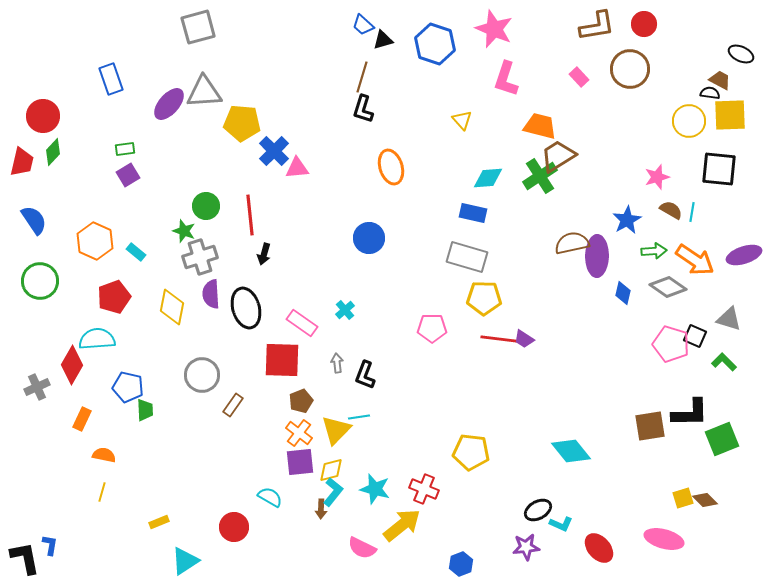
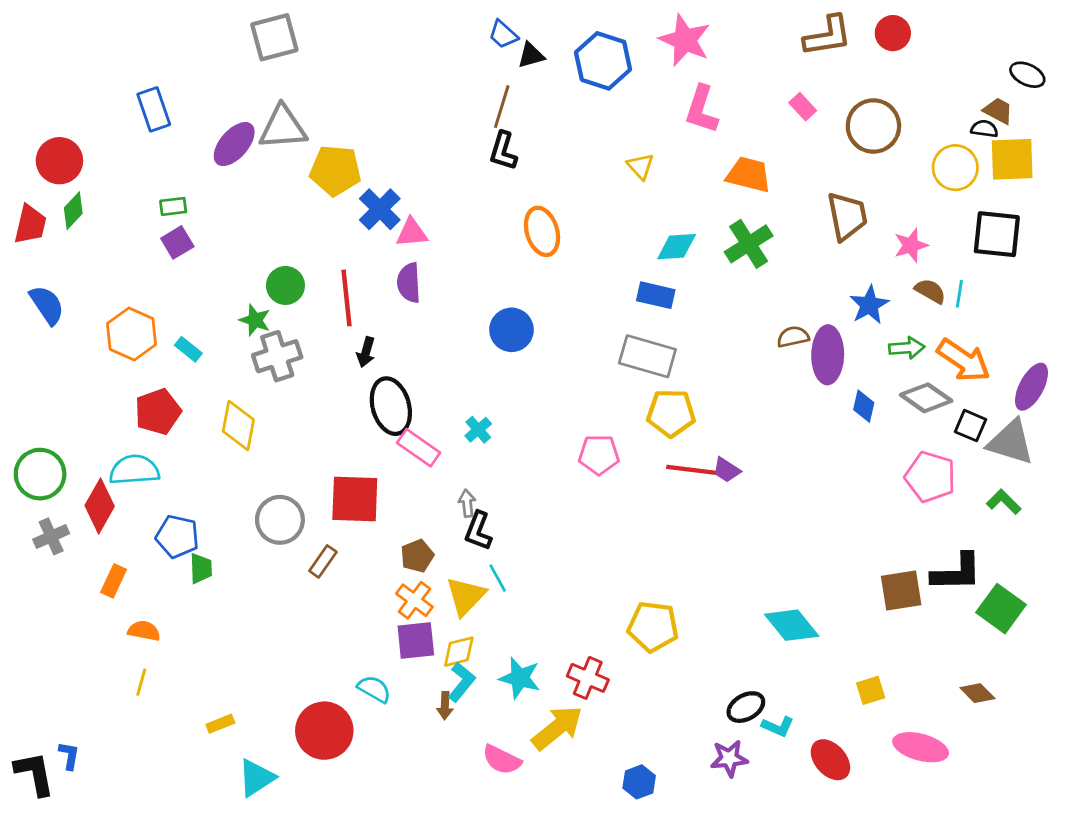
brown circle: (630, 69) -> (873, 126), moved
brown trapezoid: (558, 156) -> (847, 216), moved, turned 111
brown semicircle: (572, 243) -> (793, 337), size x0.7
purple ellipse: (744, 255) -> (1032, 387), moved, turned -44
green circle: (40, 281) -> (40, 474), moved
purple semicircle: (211, 294) -> (409, 283), moved
black ellipse: (246, 308) -> (391, 406), moved
gray triangle: (729, 319) -> (1011, 442), size x1.4
black square: (695, 336) -> (971, 426), moved
red square: (282, 360) -> (355, 499), moved
black L-shape: (365, 375) -> (478, 531), moved
cyan line: (359, 417) -> (498, 578), turned 70
green square: (722, 439) -> (1001, 609), turned -32
yellow square: (683, 498) -> (871, 690), moved
red circle: (234, 527) -> (324, 731), size x1.4

